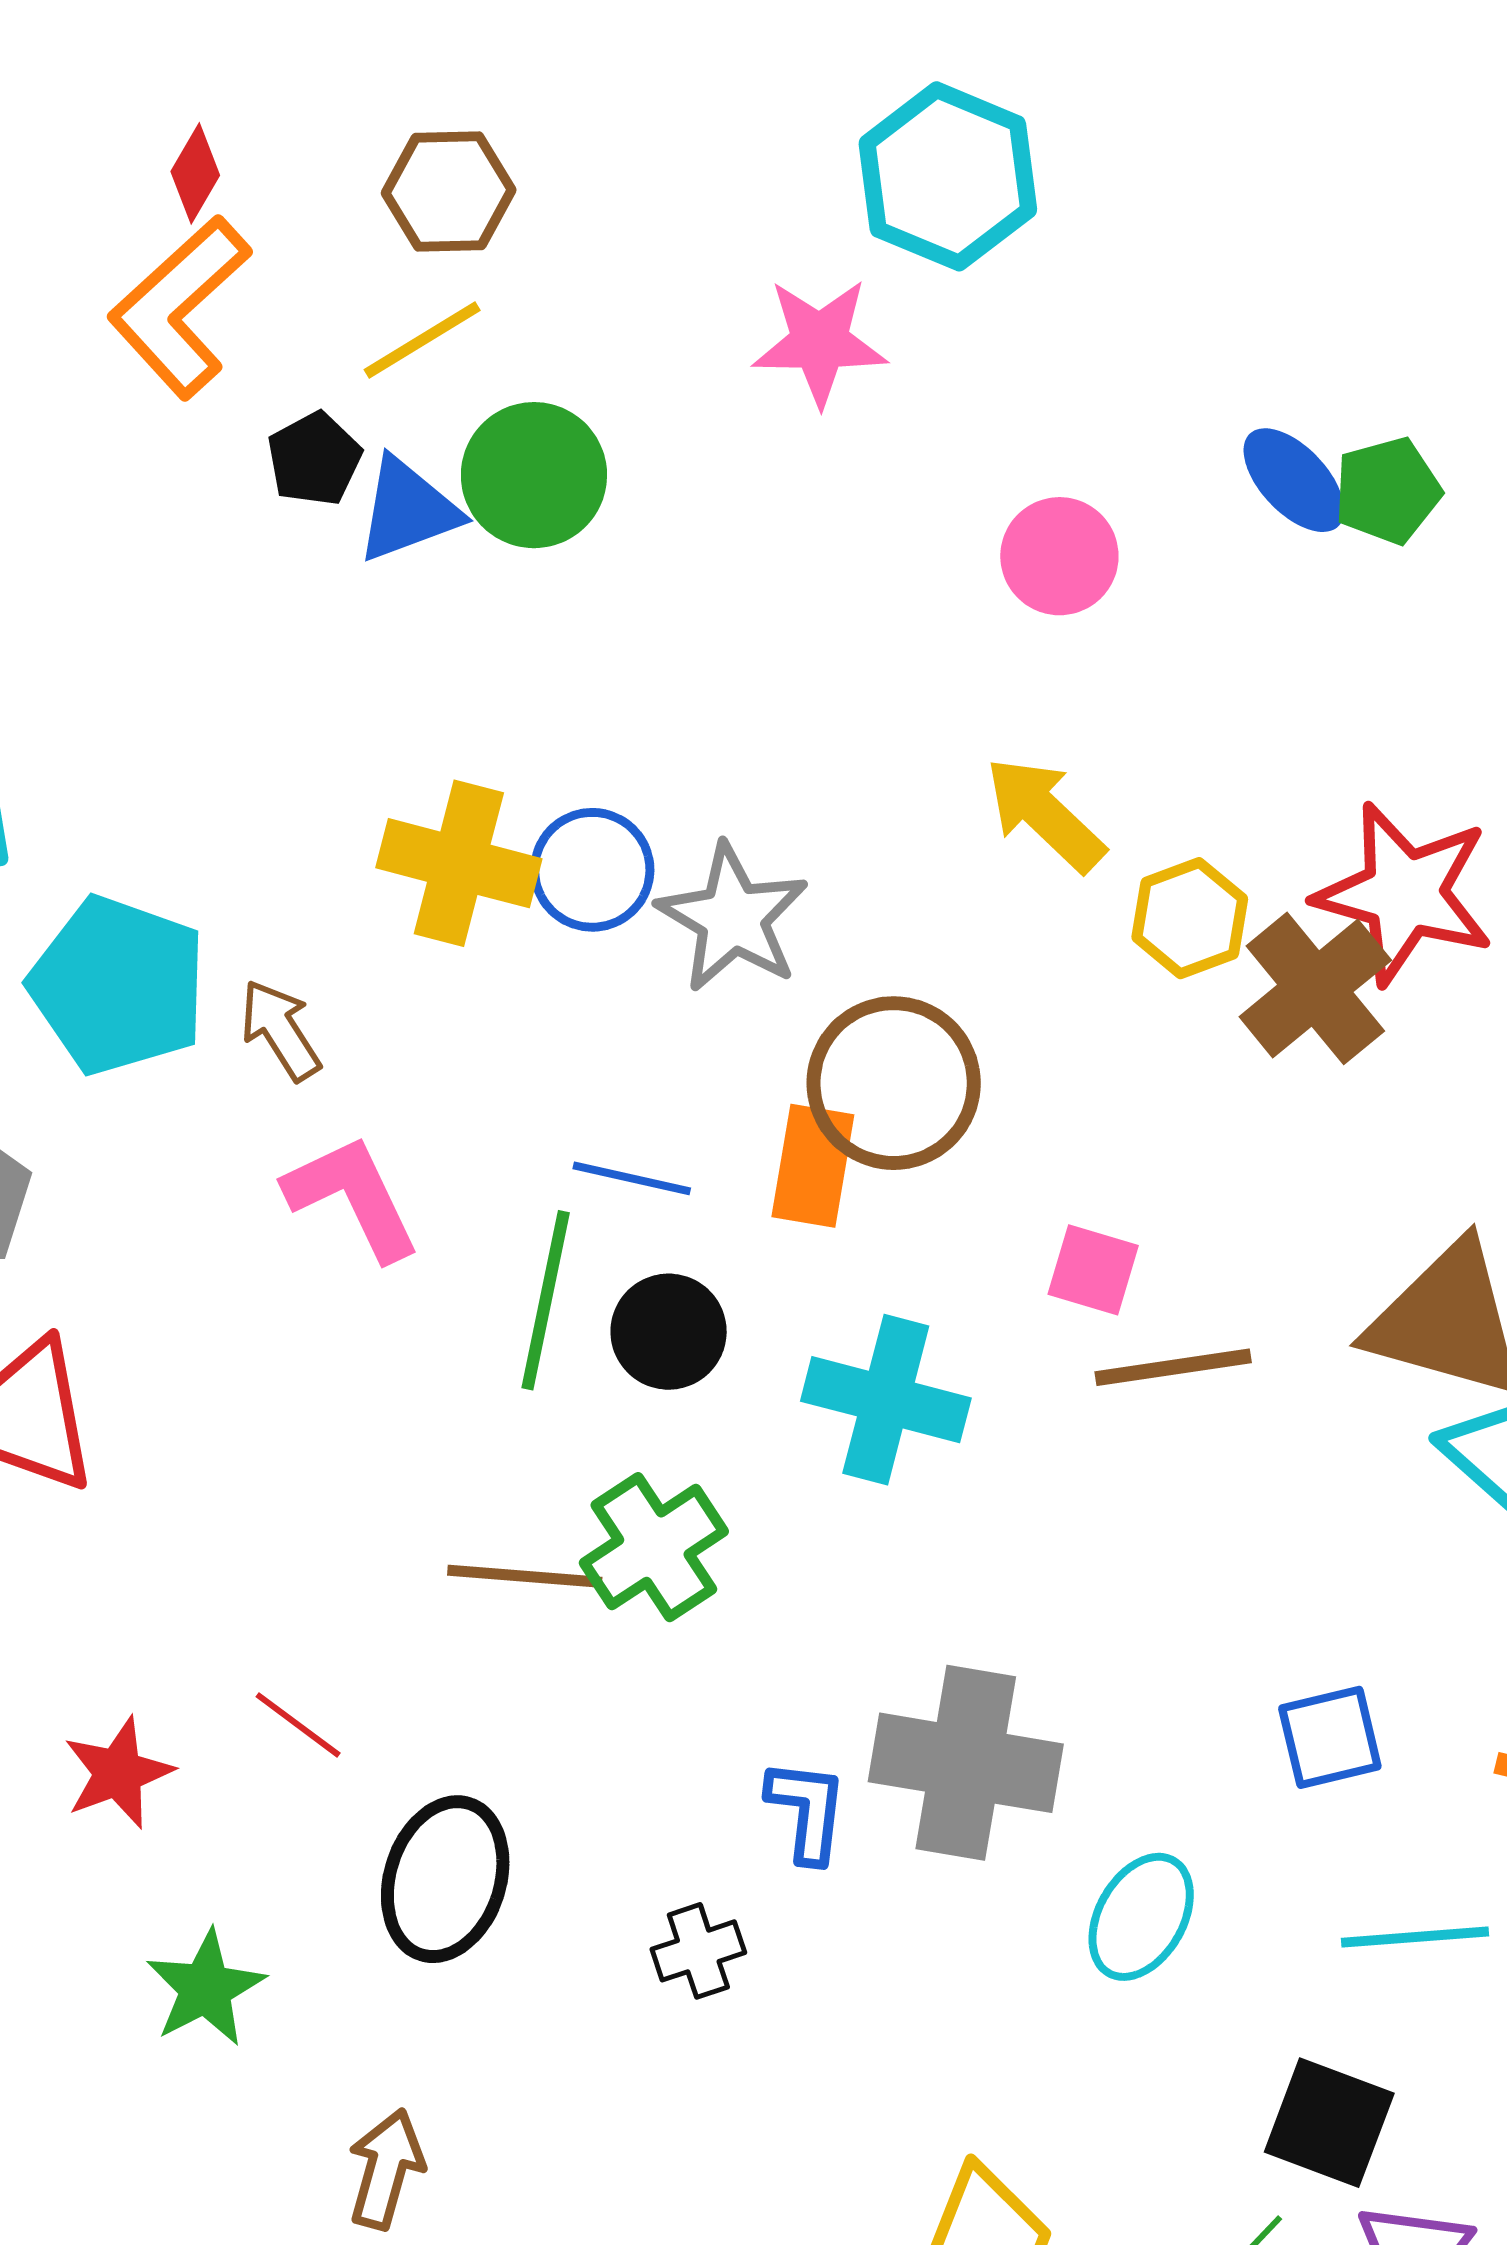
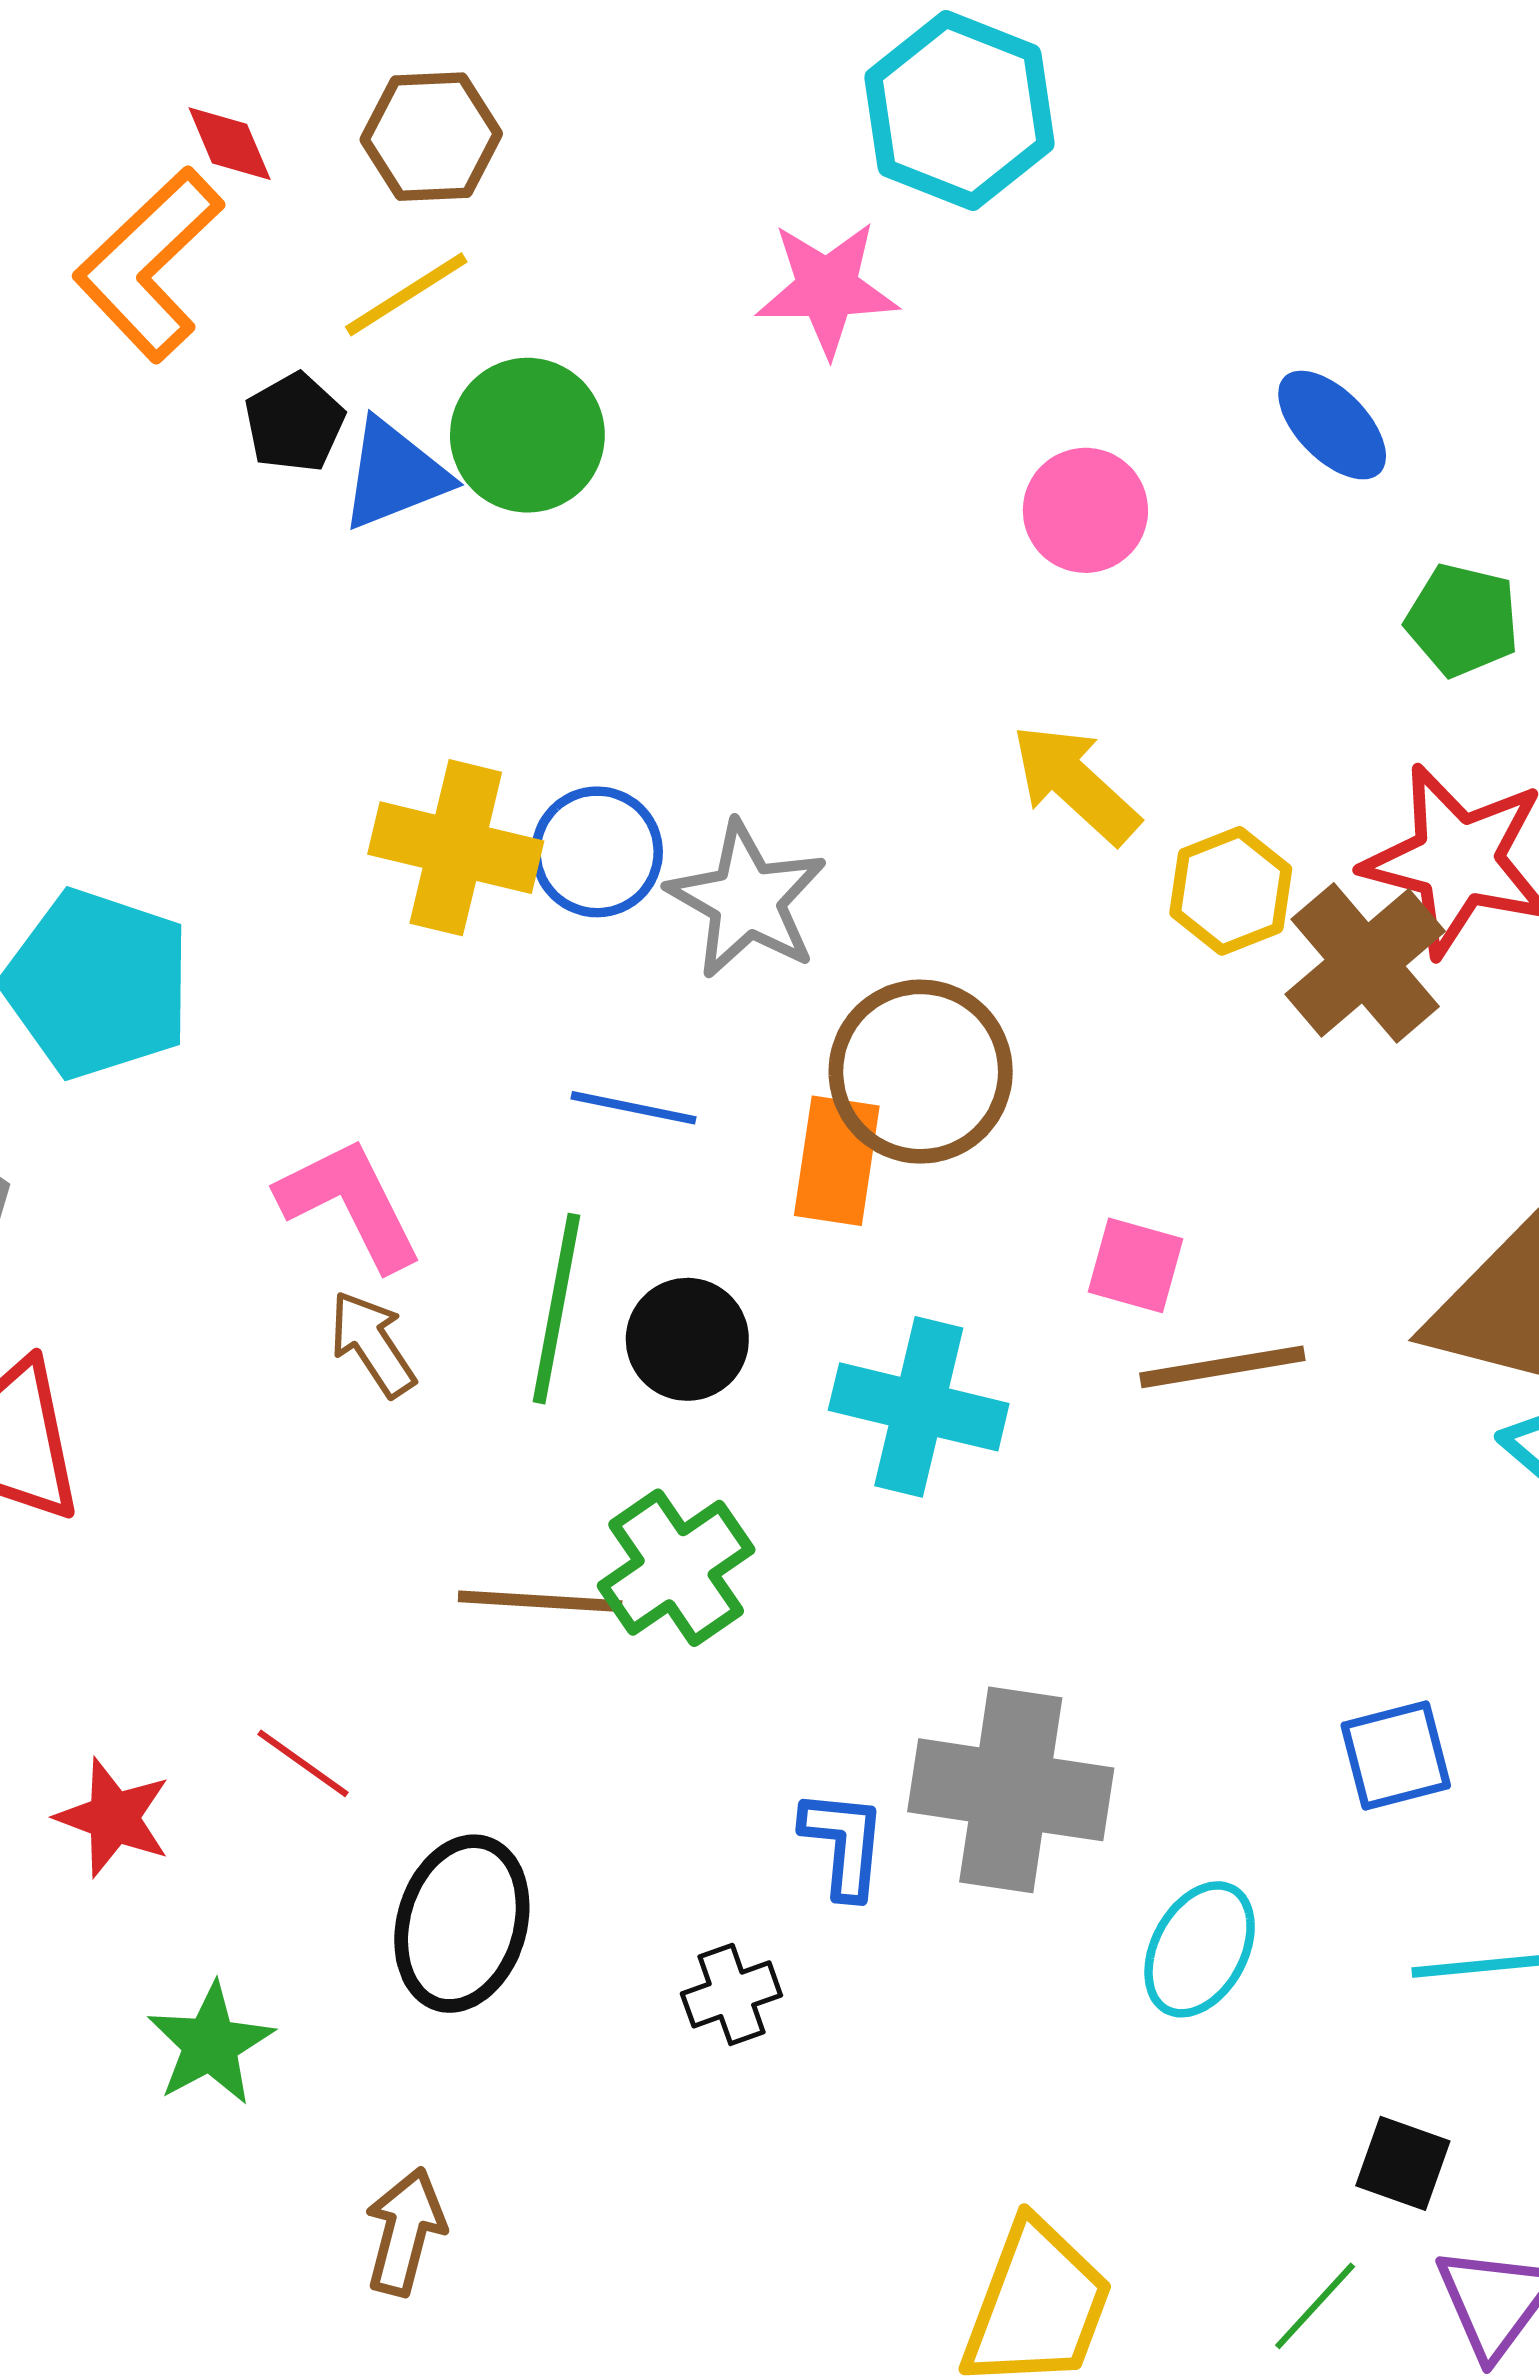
red diamond: (195, 173) -> (230, 144), moved, turned -52
green pentagon: (1387, 491) -> (1462, 620), moved, turned 30
brown arrow: (280, 1030) -> (372, 1344), moved
blue line: (632, 1178) -> (634, 1108), moved
red star: (118, 1773) -> (113, 1818), turned -30
black square: (1329, 2123) -> (1403, 2163), size x0.7

